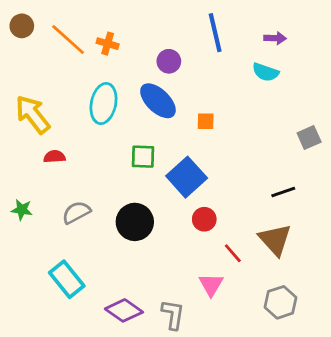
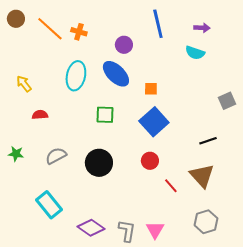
yellow arrow: (33, 114) -> (24, 84), size x0.6
blue square: (187, 177) -> (154, 122), moved
pink triangle: (211, 285) -> (155, 230), moved

